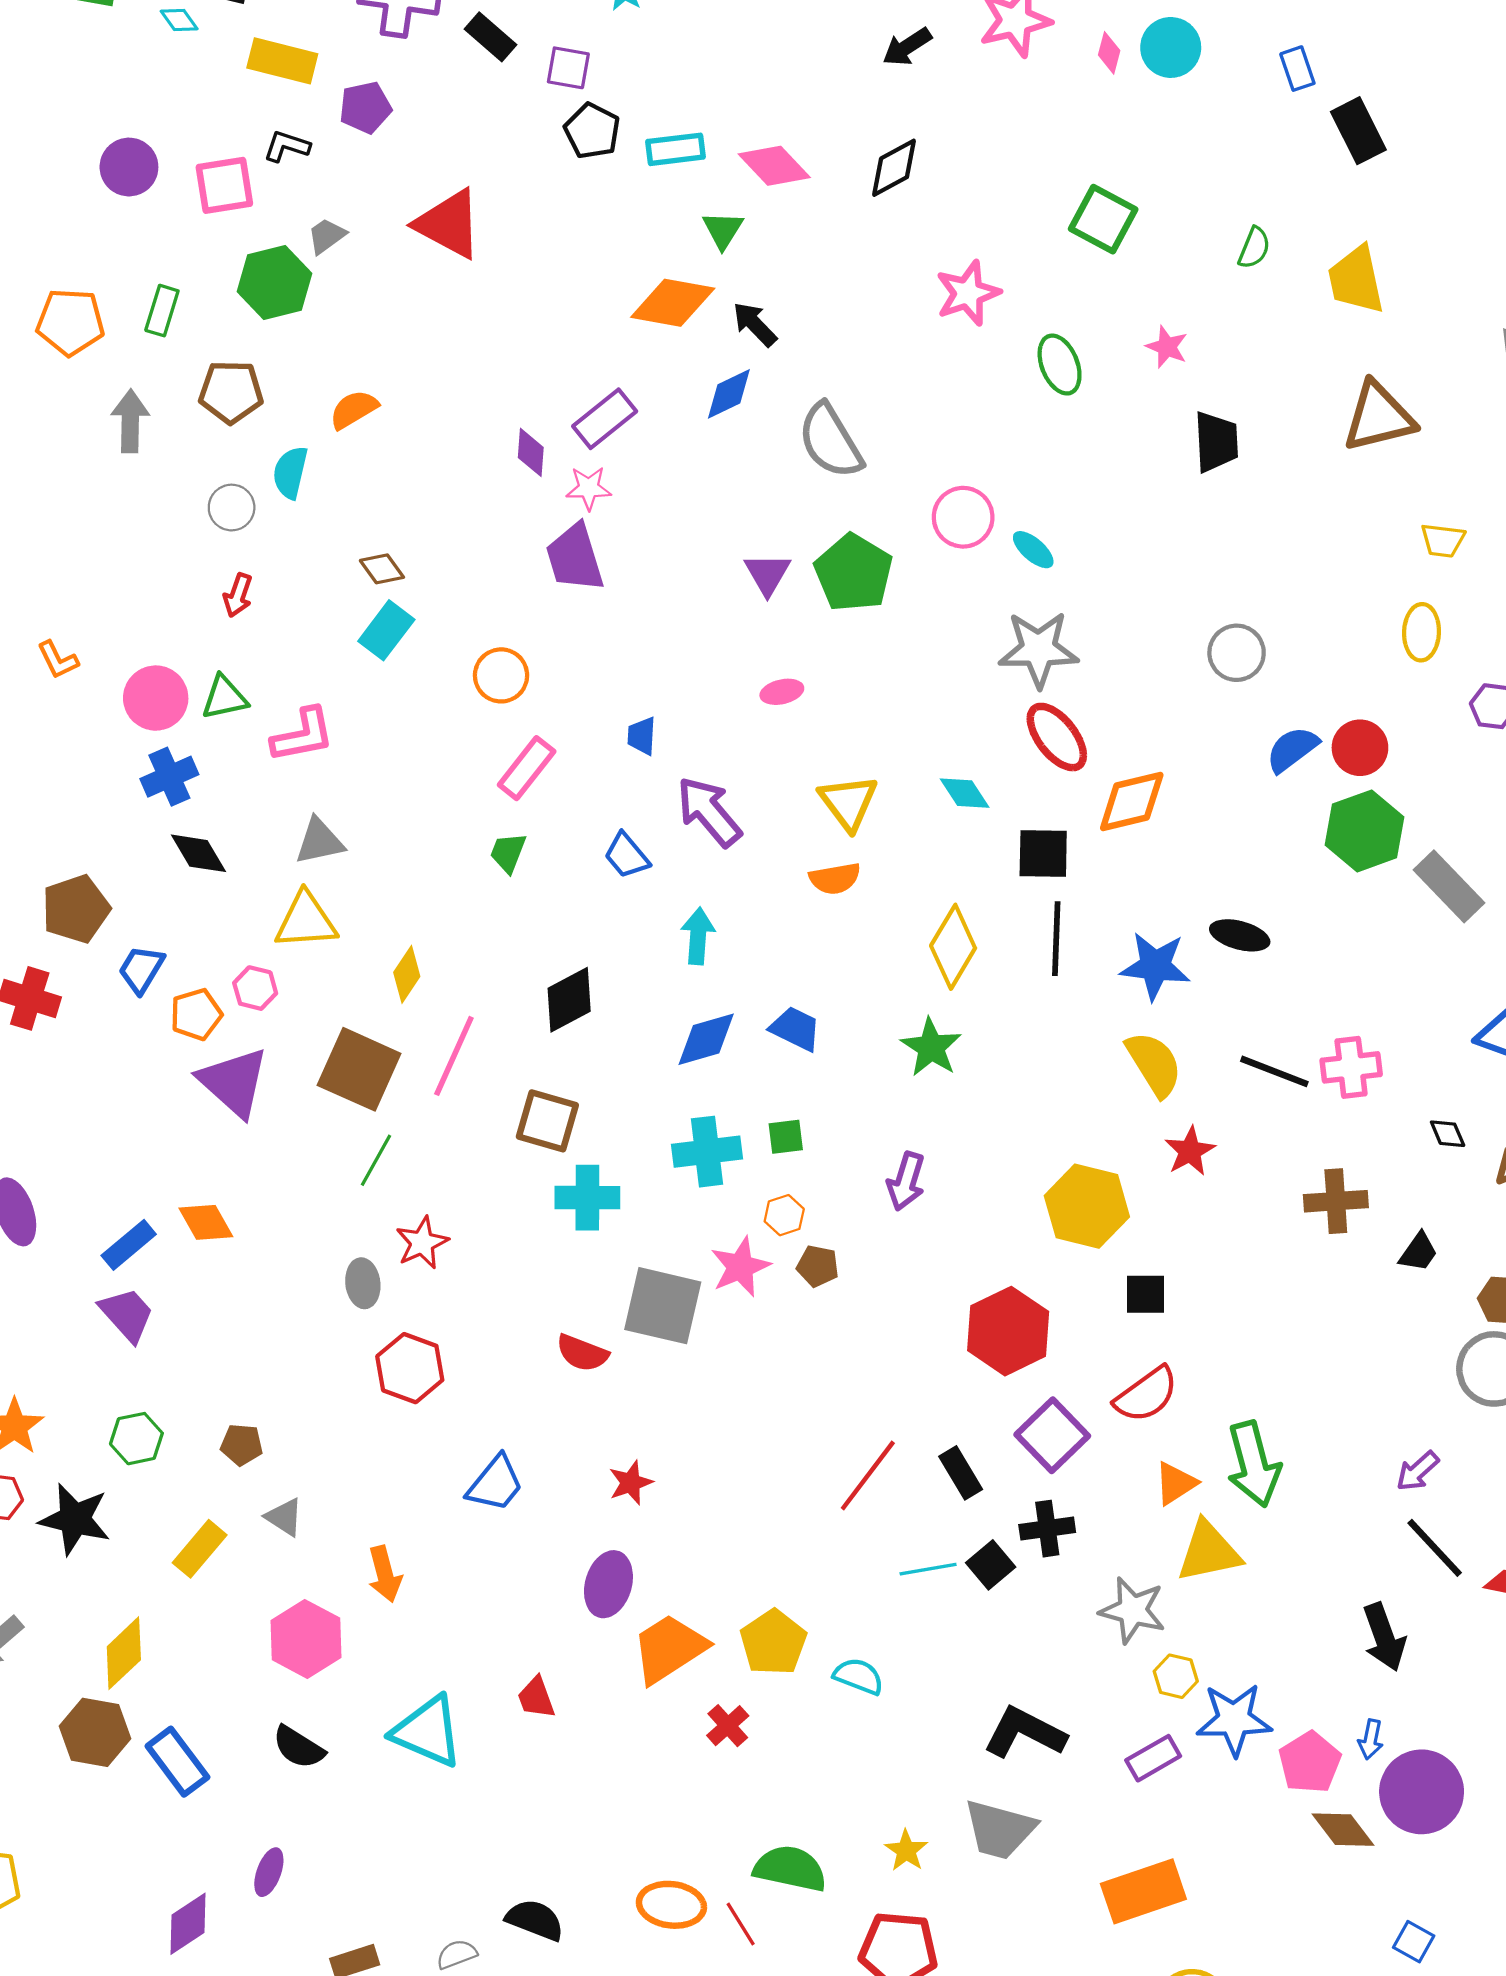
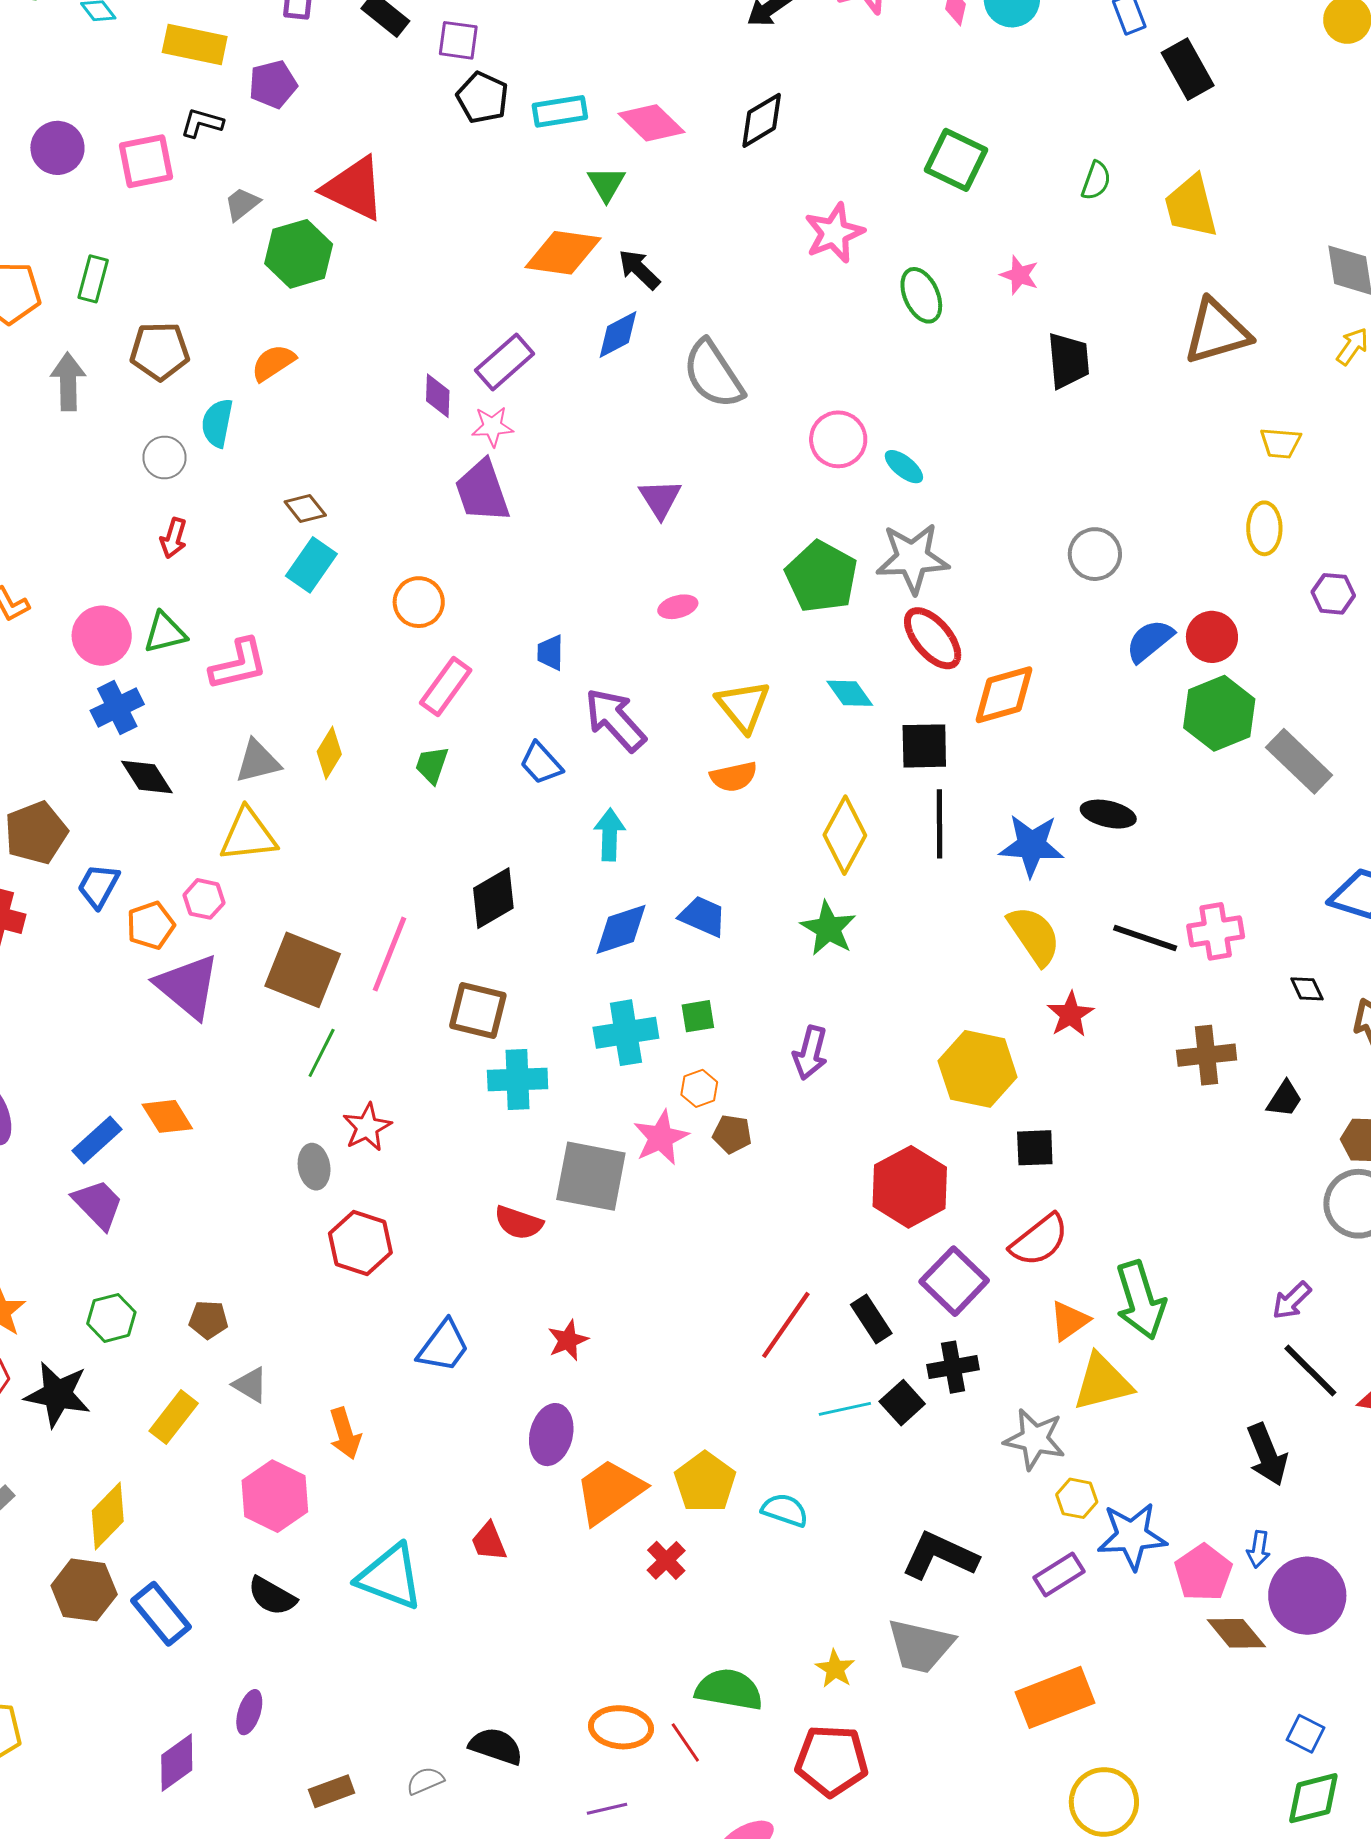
green hexagon: (275, 282) -> (299, 254), moved
green pentagon: (854, 573) -> (821, 577), moved
yellow diamond: (407, 974) -> (329, 753), moved

